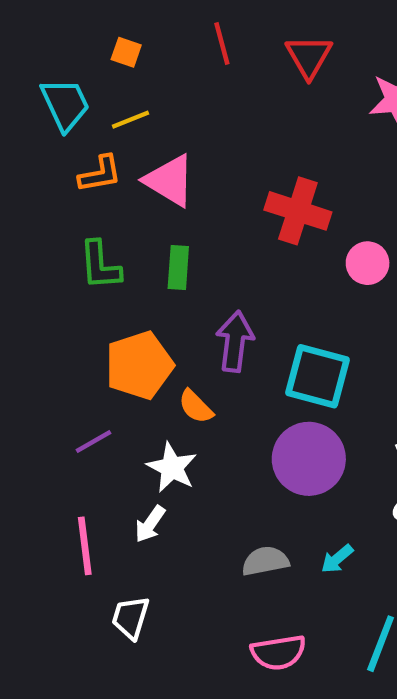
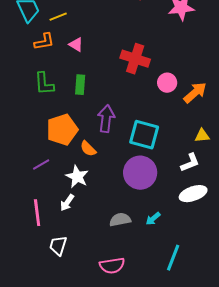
pink triangle: (170, 180) -> (76, 45), size x0.6
pink semicircle: (278, 652) -> (112, 266), moved

